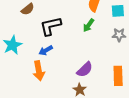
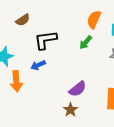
orange arrow: (39, 71) -> (16, 81), moved

